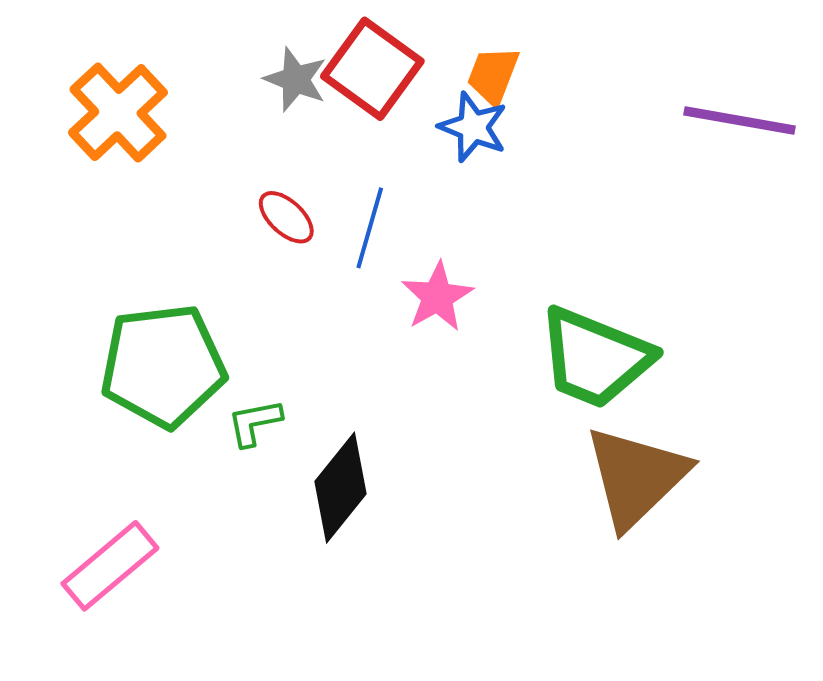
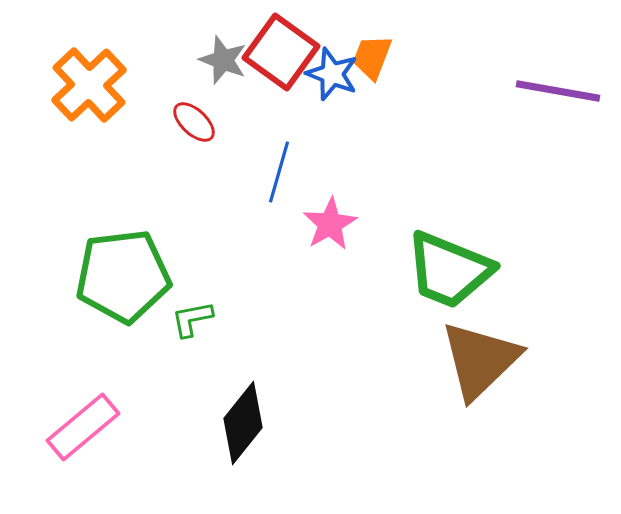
blue star: (473, 127) -> (332, 74), moved
red ellipse: (286, 217) -> (194, 122), moved
black diamond: (341, 488) -> (243, 423), moved

